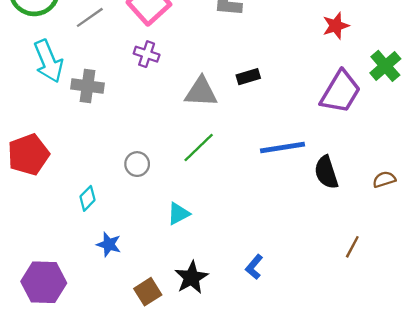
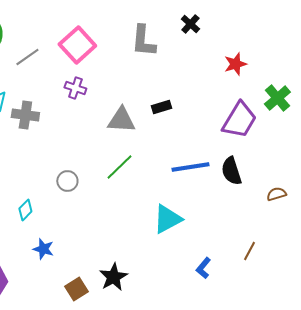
black semicircle: (326, 172) -> (231, 171), moved
cyan triangle: (178, 214) -> (167, 219), moved, size x1.5
blue L-shape: (254, 267) -> (203, 268), moved

